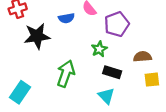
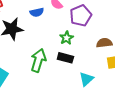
black rectangle: (112, 72) -> (65, 58), moved
cyan triangle: (106, 96) -> (86, 79), moved, turned 35

